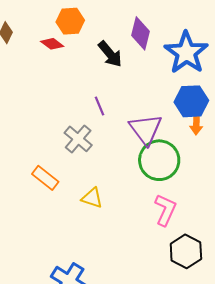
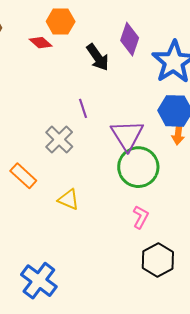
pink L-shape: (165, 210) -> (141, 217), size x0.7

